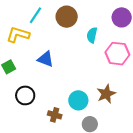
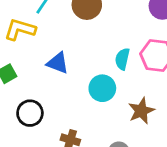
cyan semicircle: (92, 35) -> (122, 59), moved
cyan circle: (78, 100) -> (102, 88), moved

